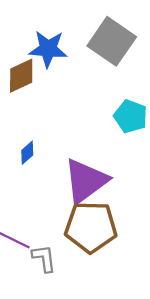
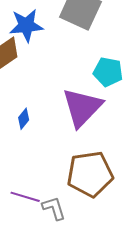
purple triangle: (86, 181) -> (82, 107), moved

